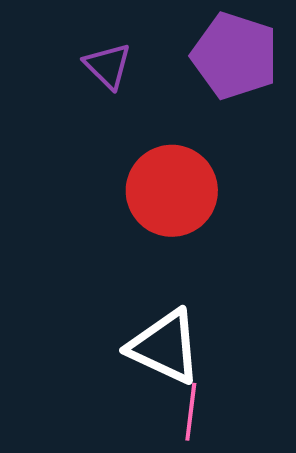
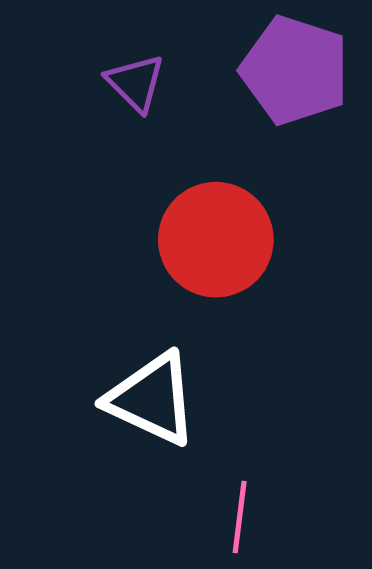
white triangle: (165, 347) -> (152, 399), moved

